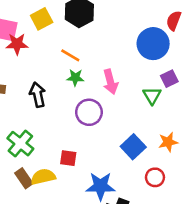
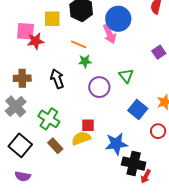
yellow square: (42, 19) -> (52, 19), turned 36
blue circle: (153, 44) -> (118, 19), moved
pink arrow: (110, 82) -> (110, 34), moved
green triangle: (152, 96) -> (126, 76), moved
yellow semicircle: (43, 177) -> (81, 138), moved

